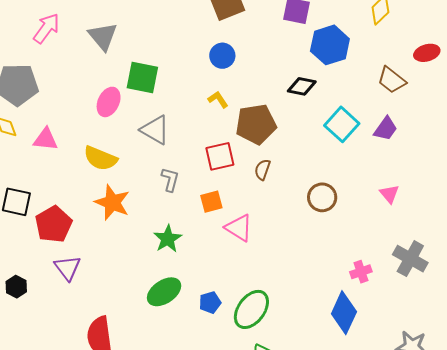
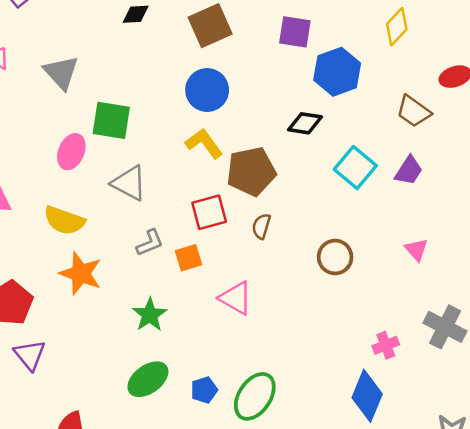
blue circle: (222, 56) -> (207, 90), size x1.4
yellow L-shape: (218, 100) -> (204, 143), size x1.5
gray L-shape: (170, 180) -> (150, 243), turned 55
orange square: (211, 202) -> (189, 258), moved

